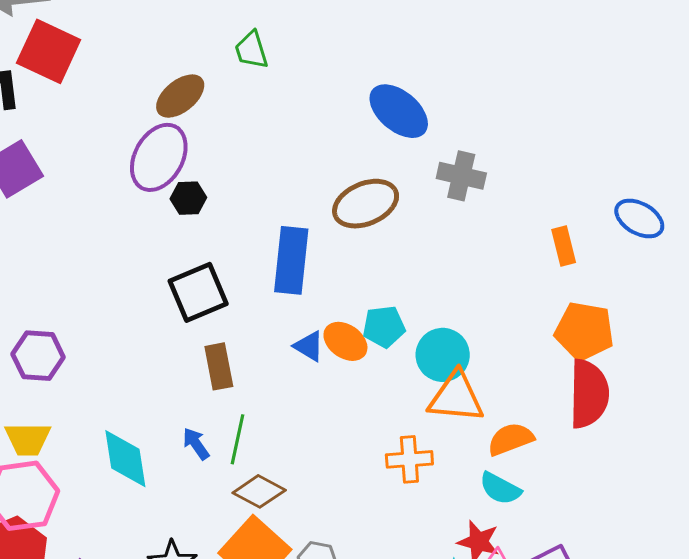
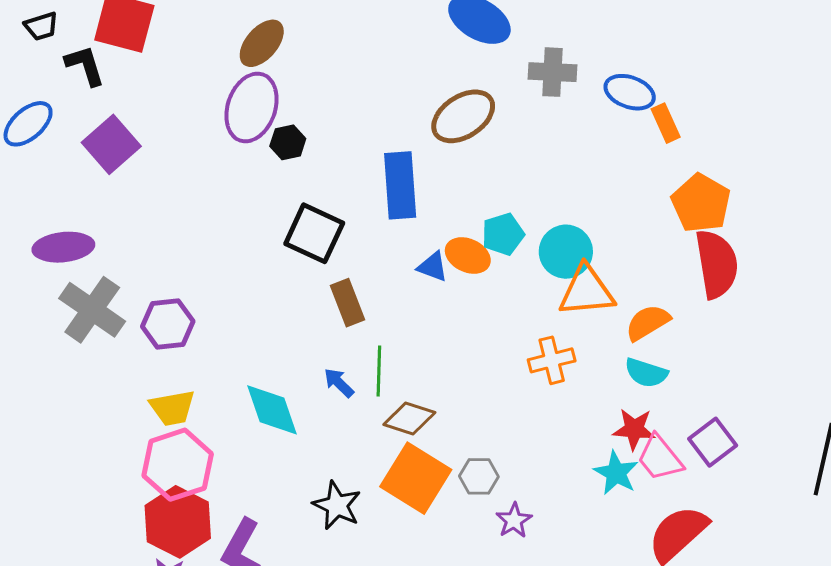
blue ellipse: (639, 218) -> (630, 92), moved
black square: (198, 292) -> (314, 233), turned -32
orange pentagon: (584, 331) -> (701, 203), turned 30

